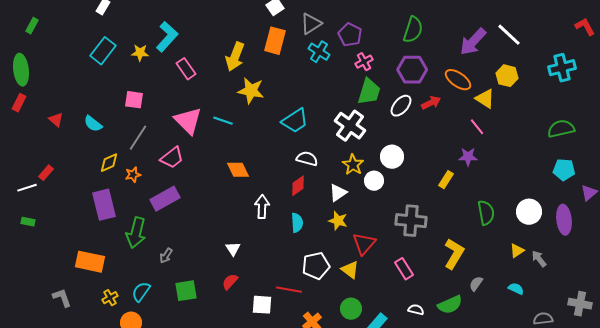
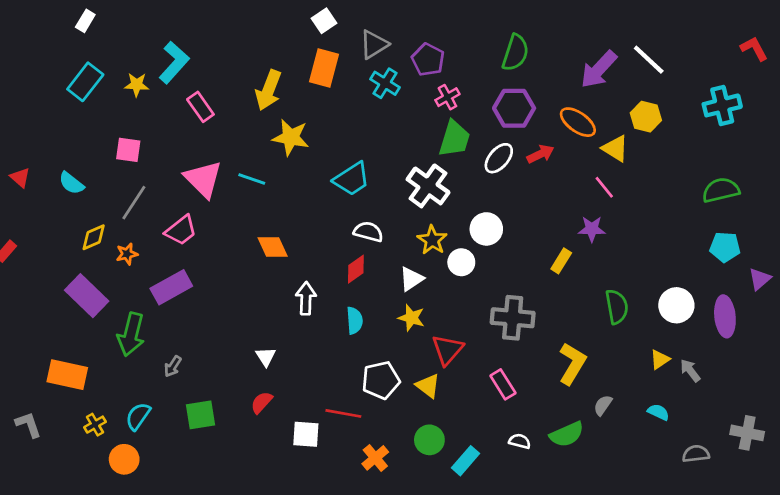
purple rectangle: (104, 205) -> (87, 296), turned -32

